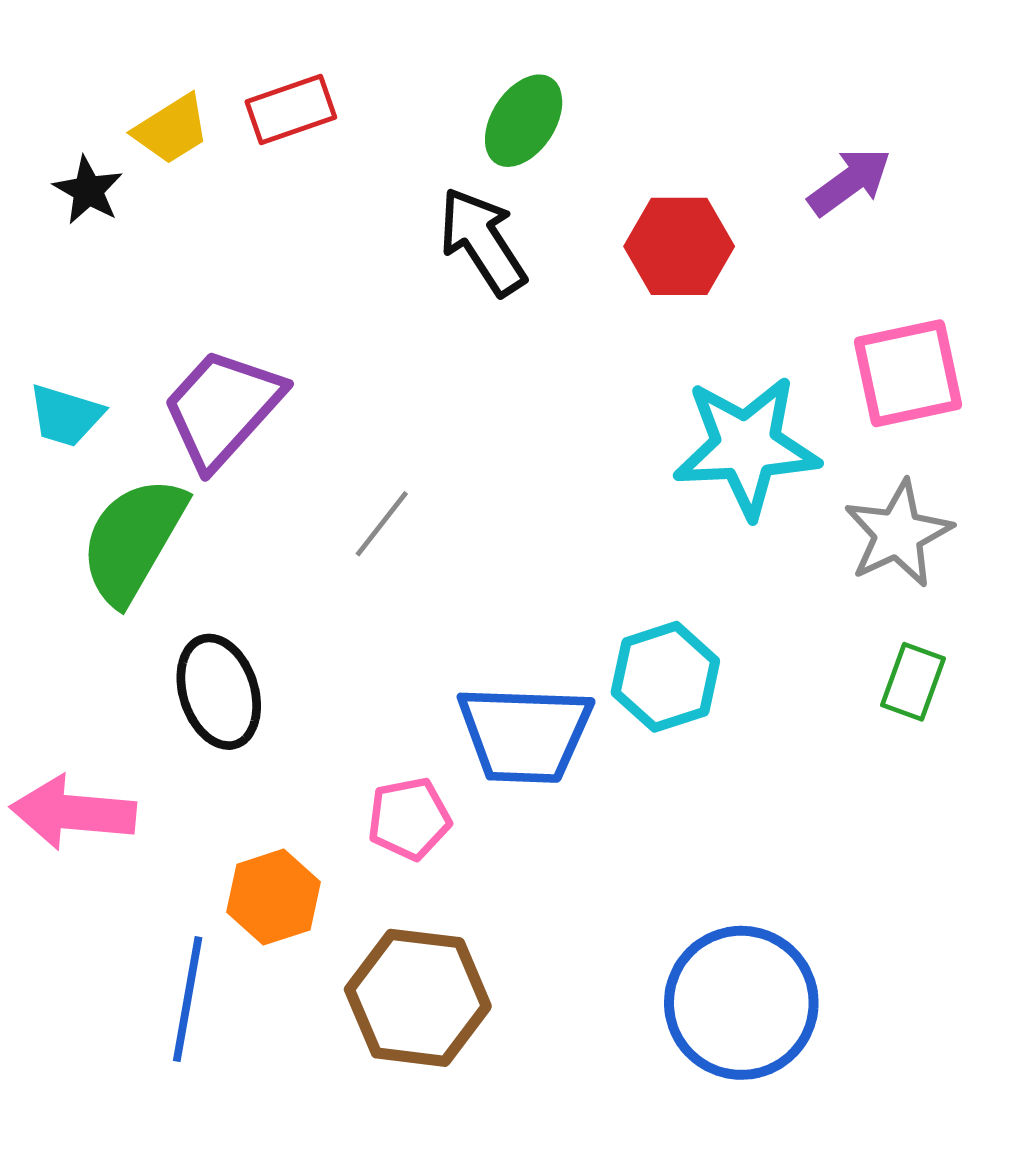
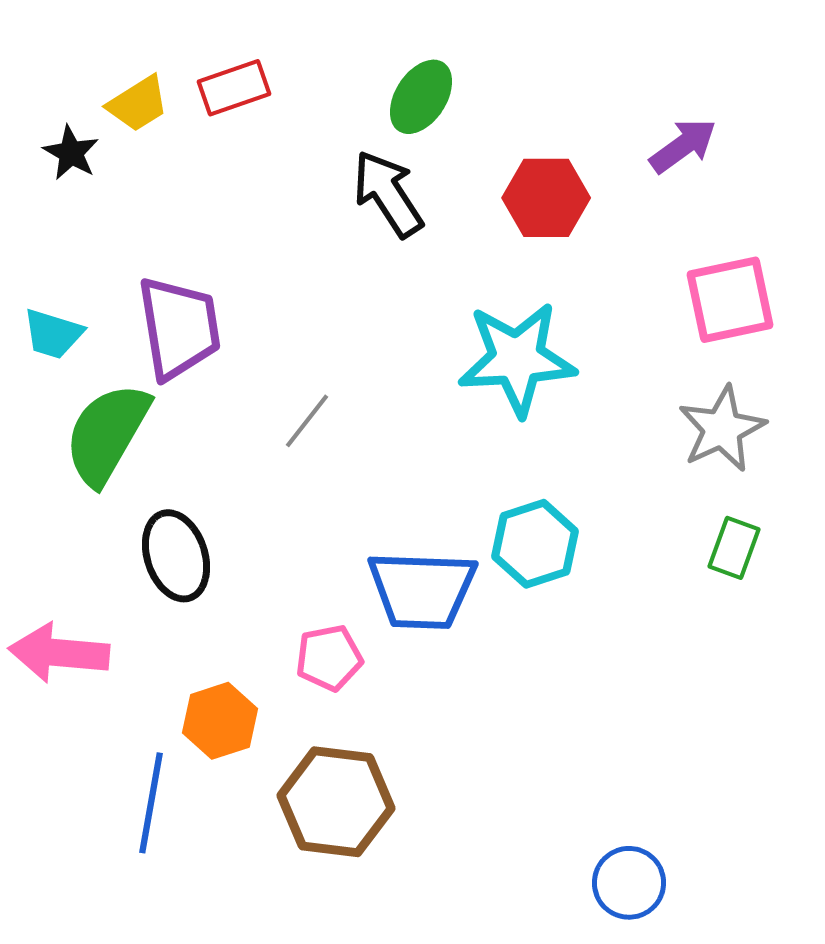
purple trapezoid: (222, 408) -> (179, 328), turned 129
cyan star: (746, 447) -> (517, 359), moved
blue circle: (741, 1003) -> (629, 883), moved, size x0.6

